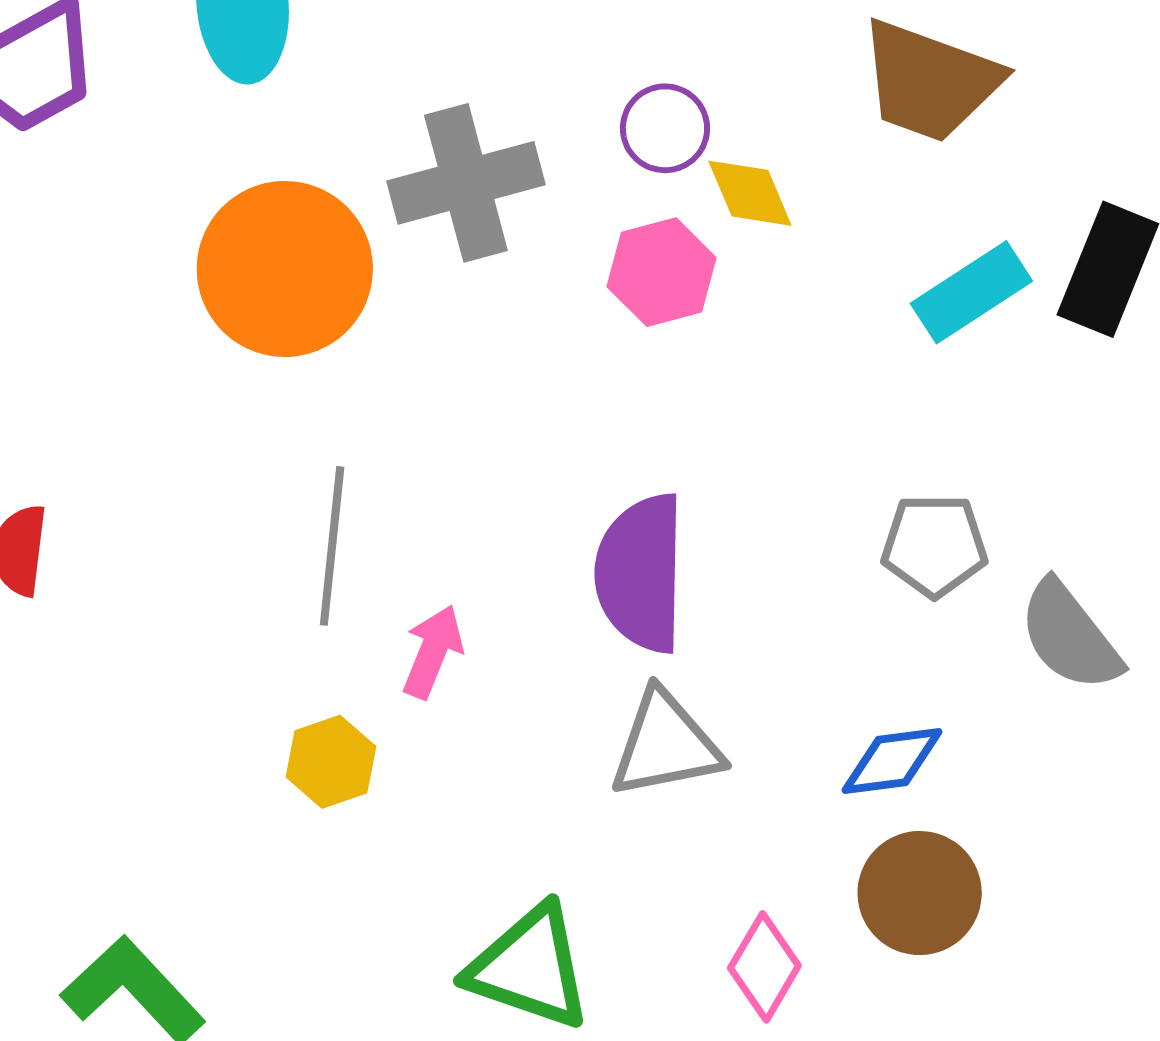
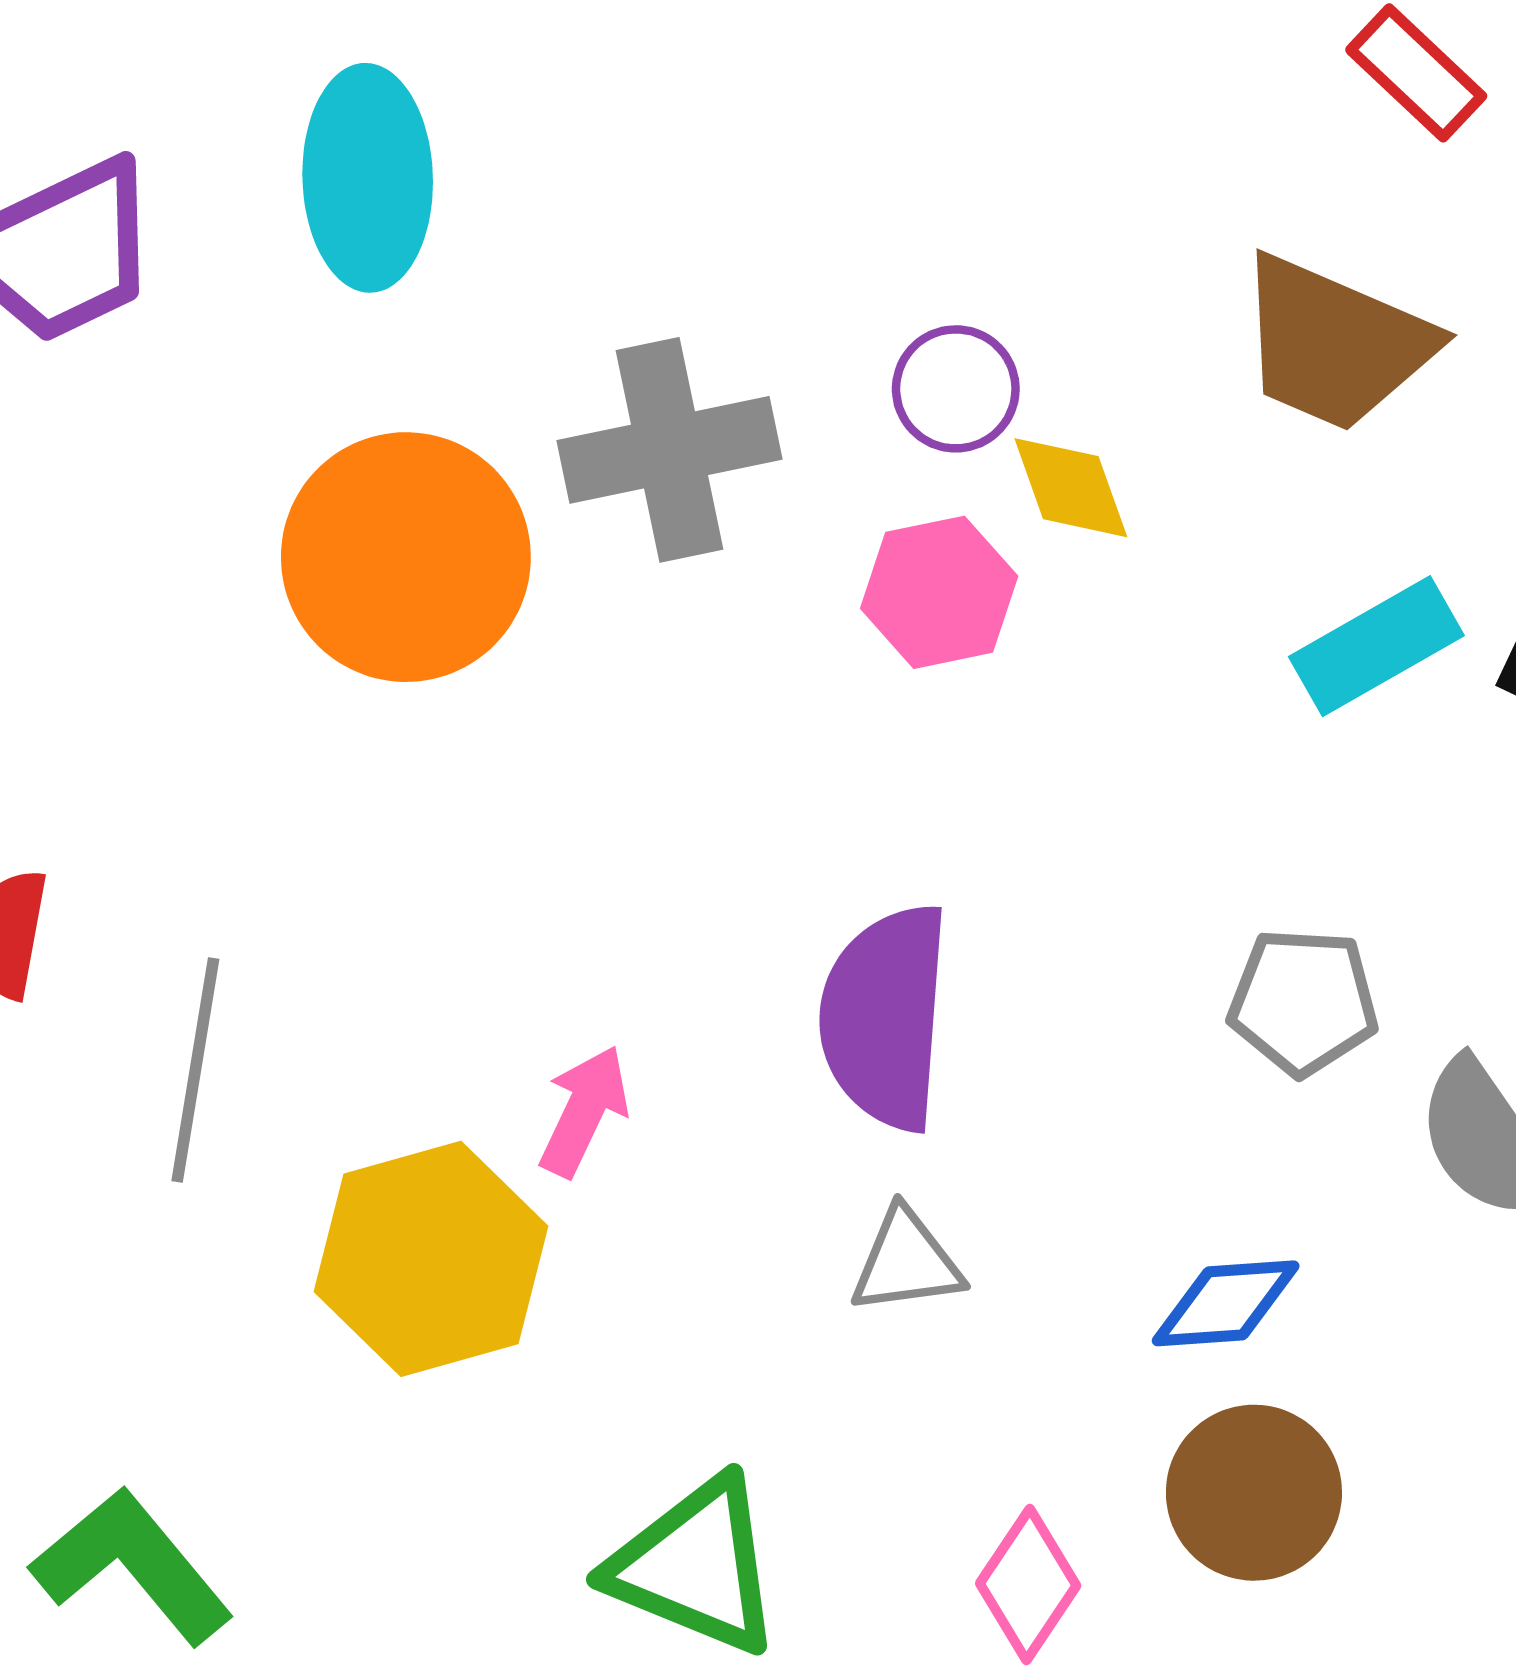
gray line: (332, 546) -> (195, 1070), moved
gray triangle: (666, 745) -> (906, 1262), size x0.7
yellow hexagon: (331, 762) -> (431, 1259), size x1.8

